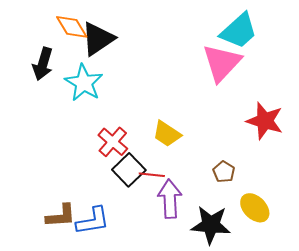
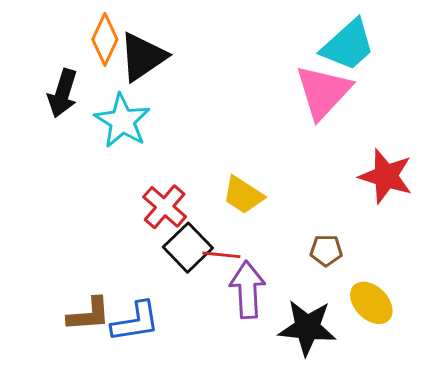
orange diamond: (72, 27) -> (105, 39), turned 56
brown pentagon: (224, 172) -> (326, 250), turned -30

